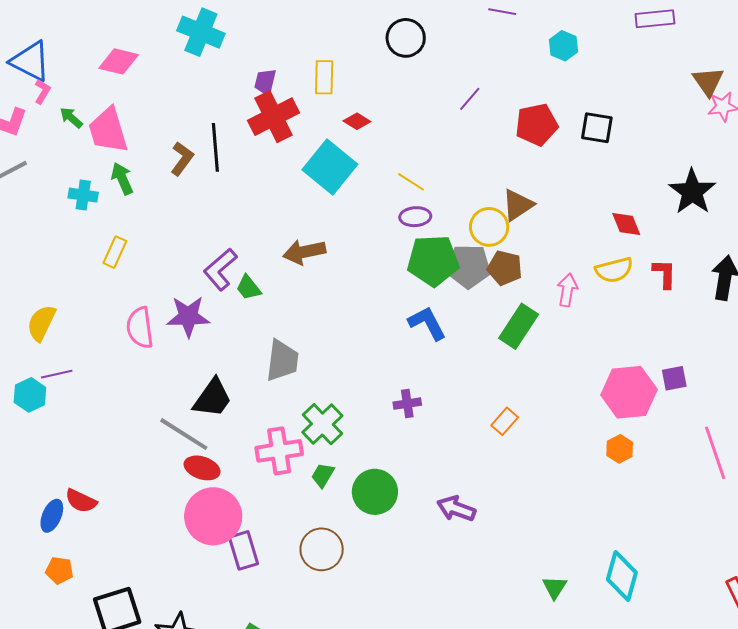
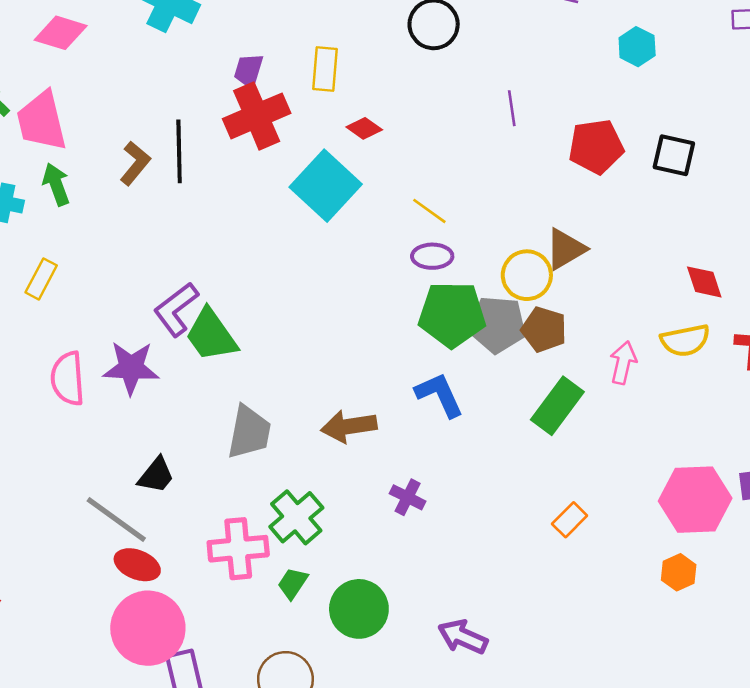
purple line: (470, 99) -> (512, 108), turned -52
brown arrow: (304, 252) -> (349, 426), moved
green trapezoid: (248, 288) -> (211, 335), size x1.6
black trapezoid: (213, 398) -> (156, 475), size x0.7
purple cross: (407, 404) -> (408, 497), turned 32
orange rectangle: (505, 421) -> (570, 520), moved

